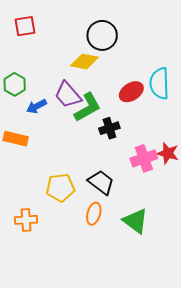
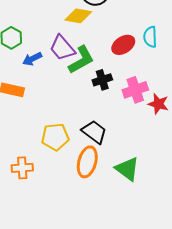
cyan semicircle: (159, 83) -> (150, 37), size x0.7
pink cross: (144, 158) -> (135, 90), moved
orange ellipse: (94, 214) -> (87, 162), size x1.4

